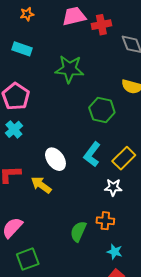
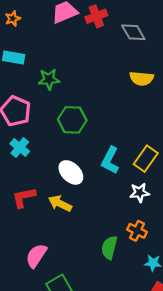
green star: (69, 69) -> (49, 79), moved, size x0.7
green hexagon: (102, 110) -> (72, 120), moved
orange cross: (105, 221) -> (137, 231), turned 30

